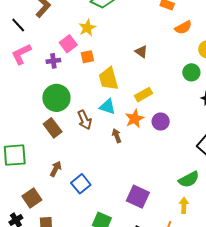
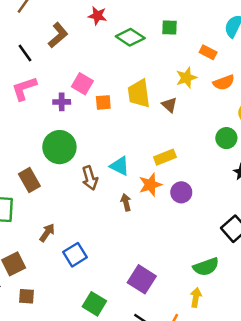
yellow star: (87, 28) -> (186, 78), moved
pink square: (68, 44) -> (82, 84), turned -30
yellow trapezoid: (108, 79) -> (139, 94), moved
brown rectangle: (53, 128) -> (29, 180), moved

